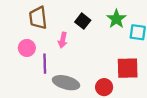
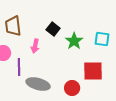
green star: (116, 19) -> (74, 41), moved

